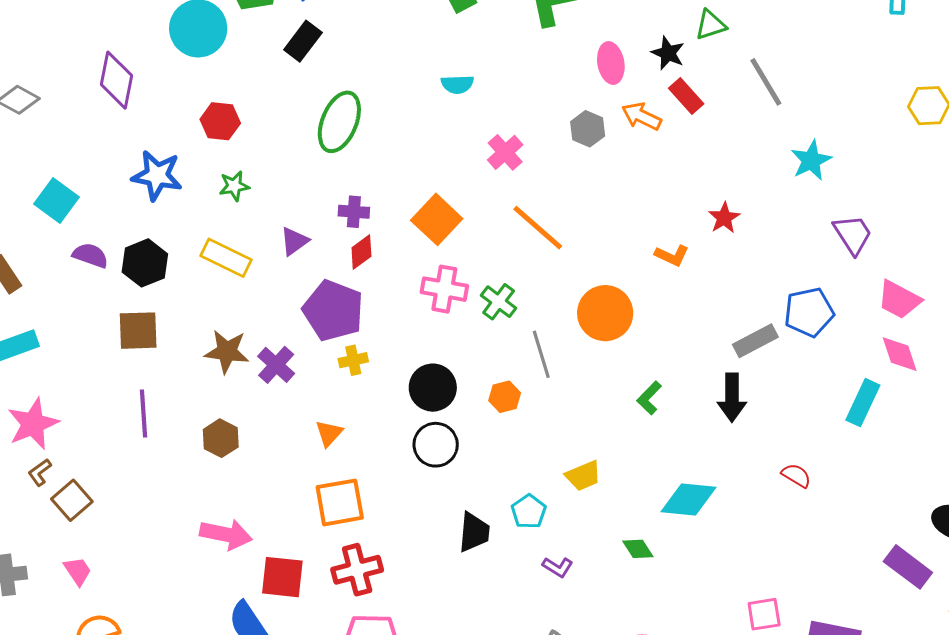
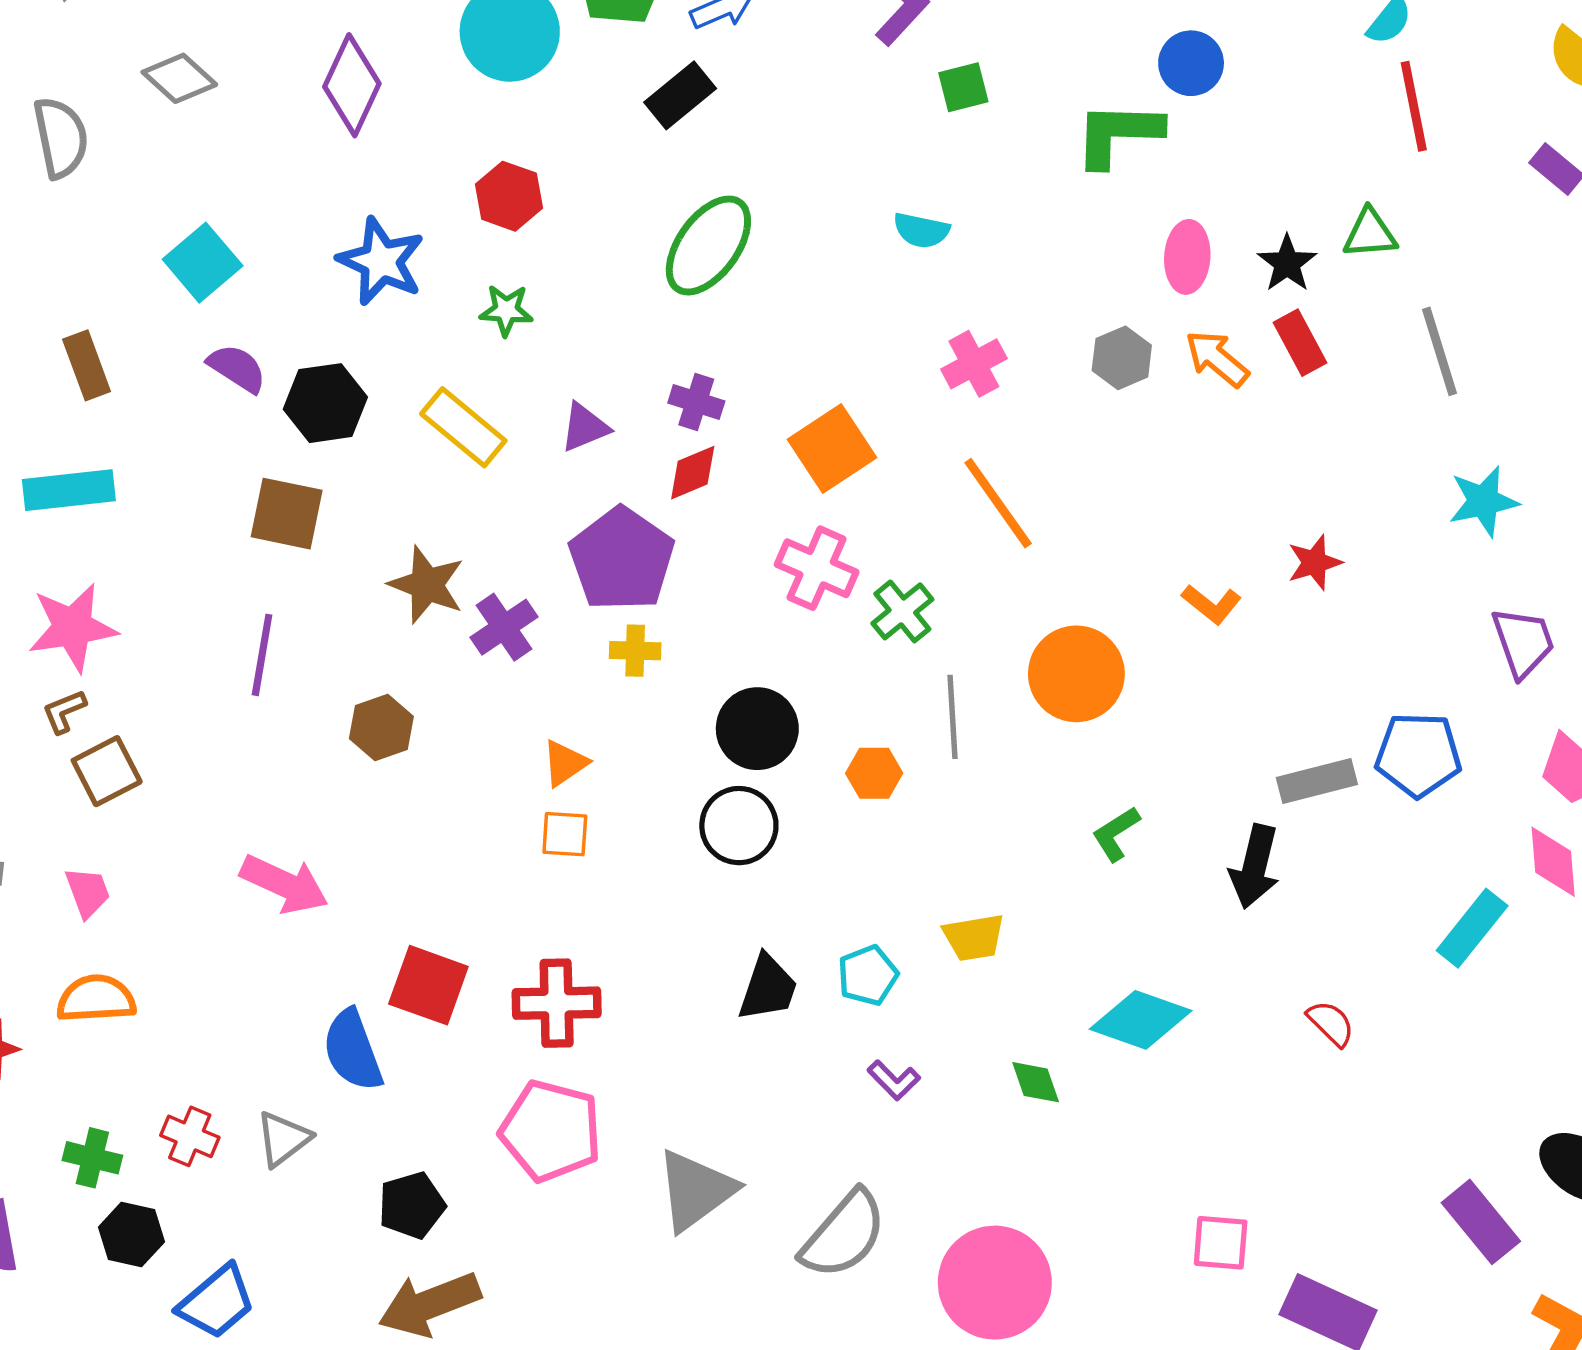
orange square: (340, 502) -> (565, 834), moved, size x0.6
pink arrow: (226, 534) -> (284, 884), moved

